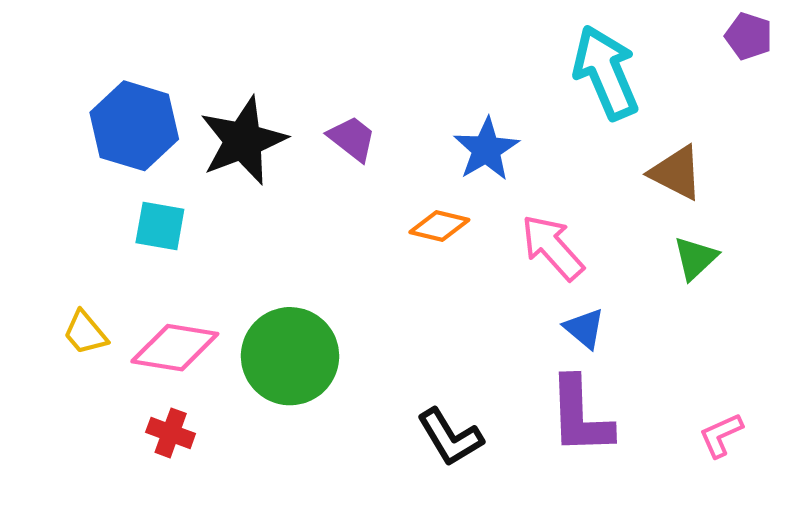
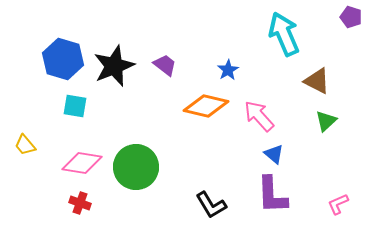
blue star: (486, 149) -> (228, 70), size x0.7
orange diamond: (439, 226) -> (206, 106), size x1.6
yellow trapezoid: (85, 333) -> (25, 145), moved

